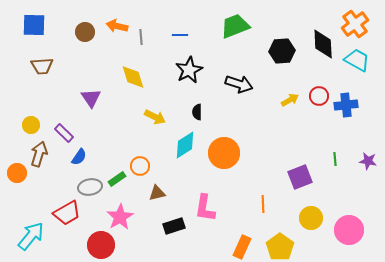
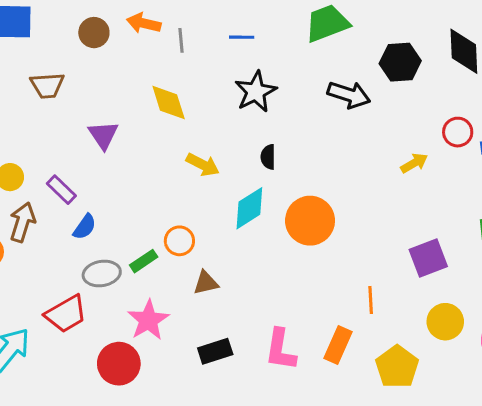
brown trapezoid: (42, 66) -> (47, 85), moved
black arrow: (239, 84) -> (349, 95), moved
yellow arrow: (290, 100) -> (414, 163), moved
pink L-shape: (205, 208) -> (280, 350), moved
black rectangle: (174, 226) -> (215, 351), moved
orange rectangle: (242, 247) -> (338, 345), moved

